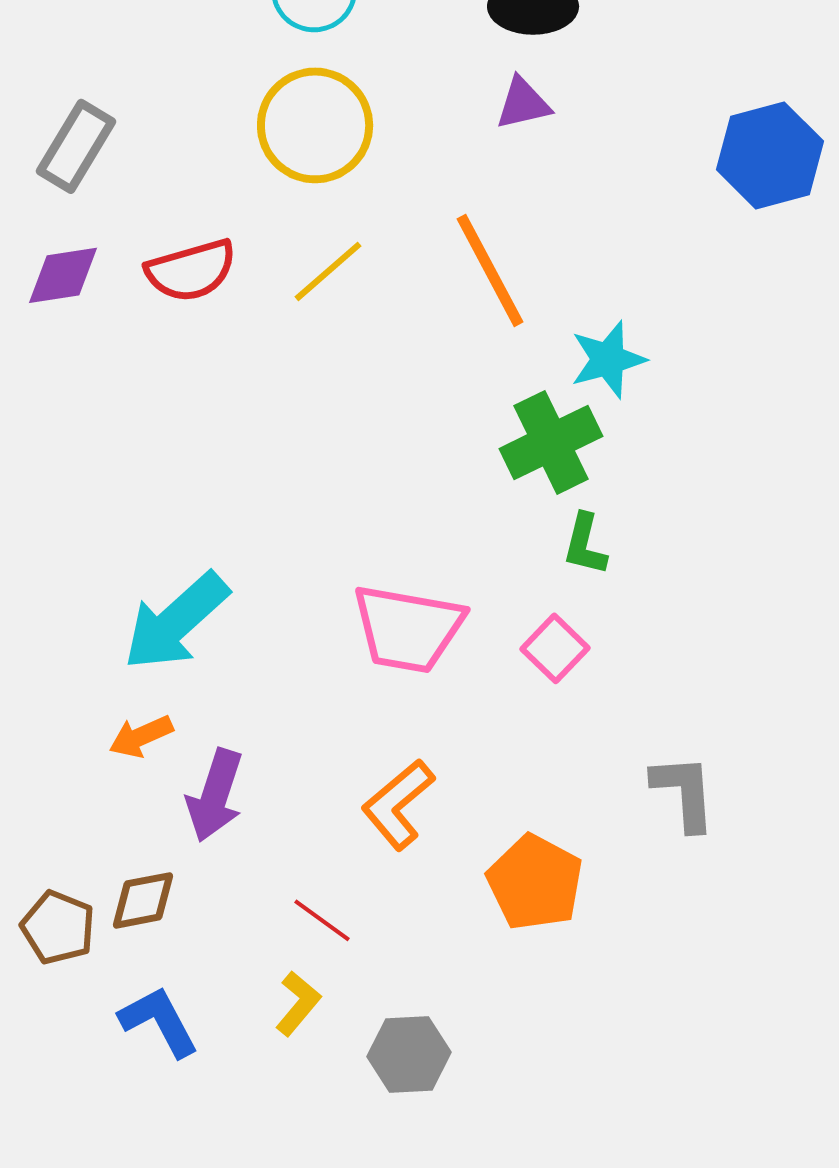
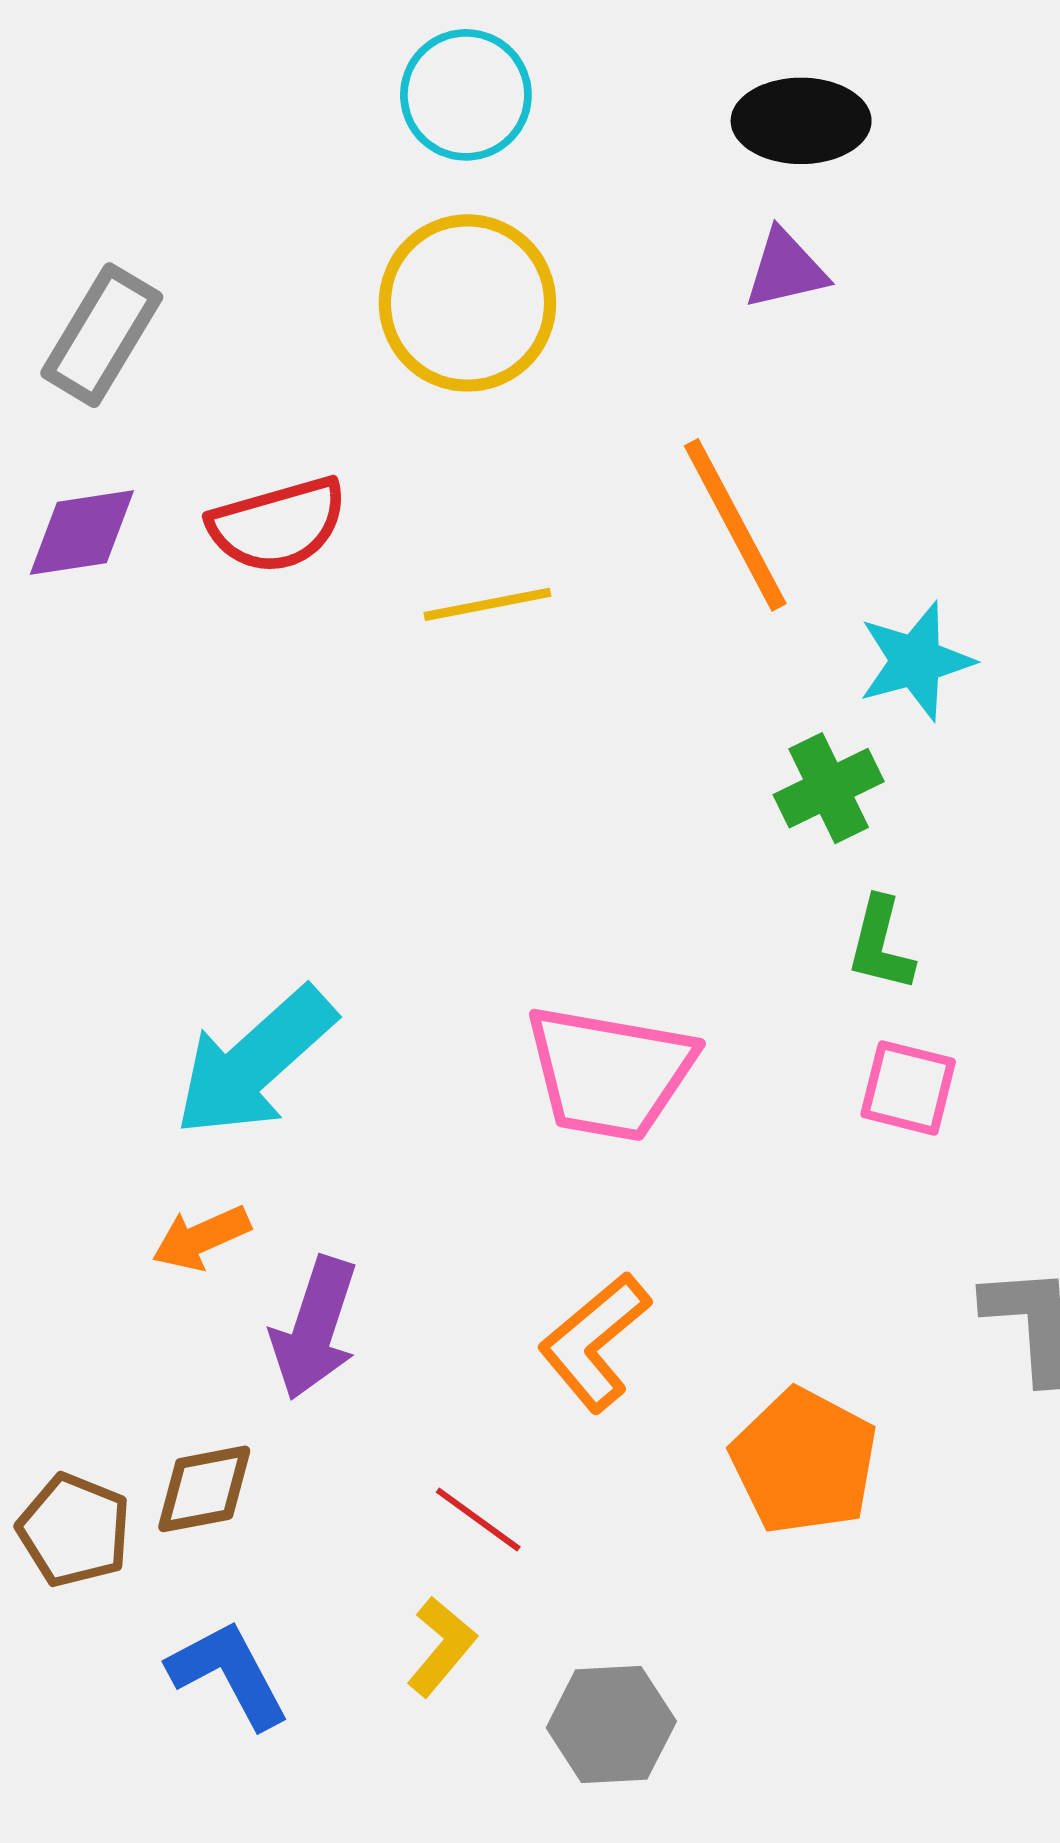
yellow line: (328, 271) -> (487, 604), moved, turned 30
green cross: (551, 442) -> (829, 788), size x0.7
pink square: (555, 648) -> (908, 1088), moved, turned -30

